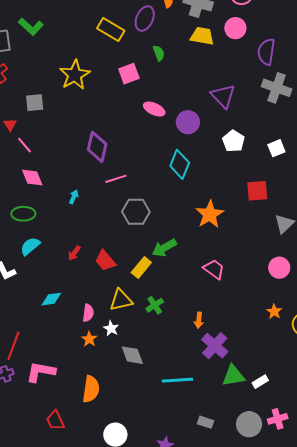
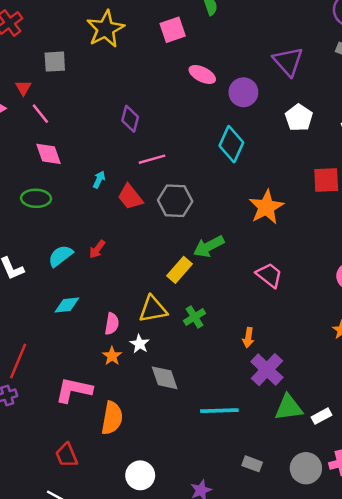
purple diamond: (97, 147) -> (130, 119), size x0.7
cyan semicircle: (30, 246) -> (61, 256), moved
red trapezoid: (105, 261) -> (130, 197), moved
pink L-shape: (41, 372) -> (74, 390), moved

